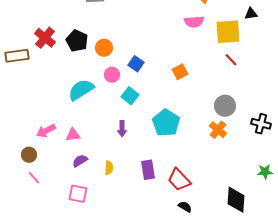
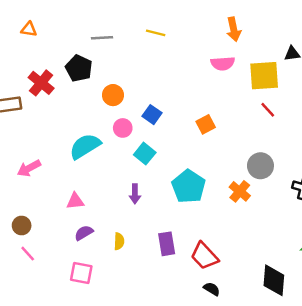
black pentagon: (77, 41) -> (79, 68), moved
orange cross: (218, 130) -> (240, 191), moved
pink arrow: (46, 131) -> (29, 168), moved

